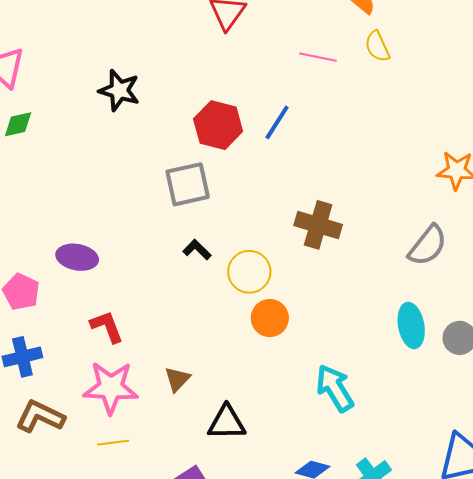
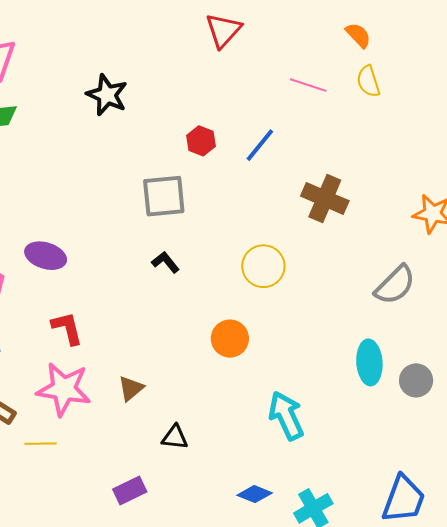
red hexagon: (218, 125) -> (201, 141), size x0.6
brown cross: (318, 225) -> (325, 198), moved
yellow circle: (249, 272) -> (263, 266), moved
black triangle: (227, 423) -> (175, 437), size x0.7
yellow line: (113, 443) -> (41, 444), moved

